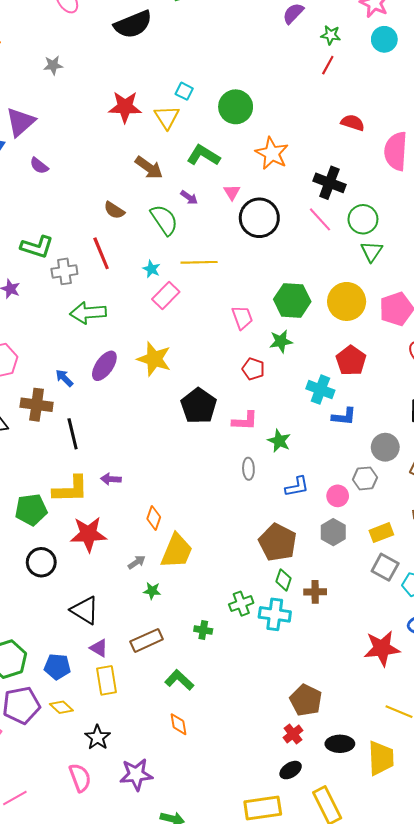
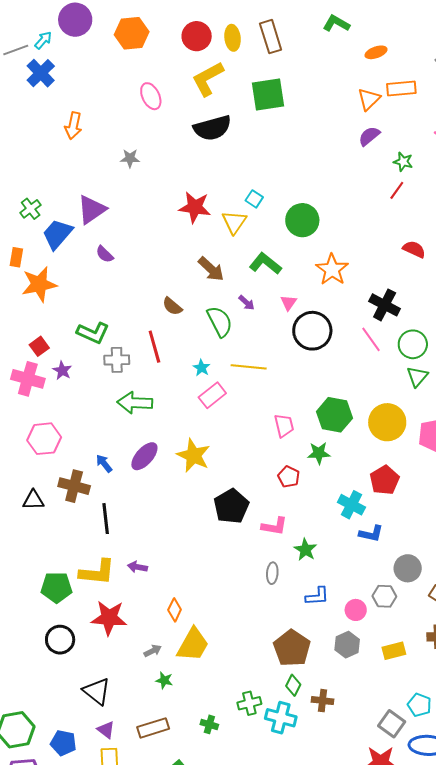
gray square: (385, 567) -> (392, 724), moved

